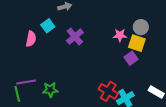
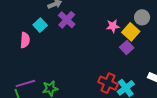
gray circle: (141, 27) -> (142, 17), moved
purple cross: (75, 37) -> (67, 20), moved
yellow square: (137, 43) -> (131, 32), turned 30

